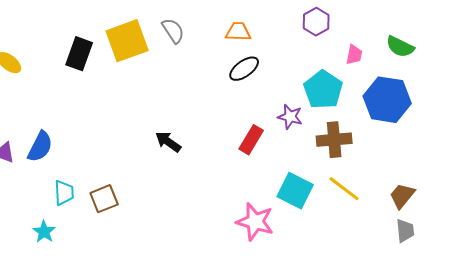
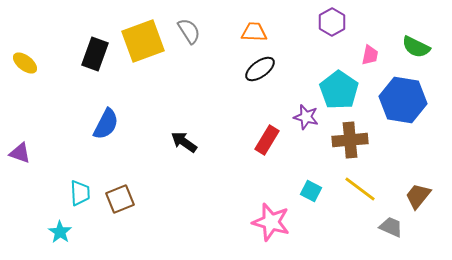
blue semicircle: (40, 147) -> (106, 124), moved
cyan square: (295, 191) -> (311, 191), size x0.6
gray trapezoid: (405, 231) -> (391, 227), moved, turned -60

